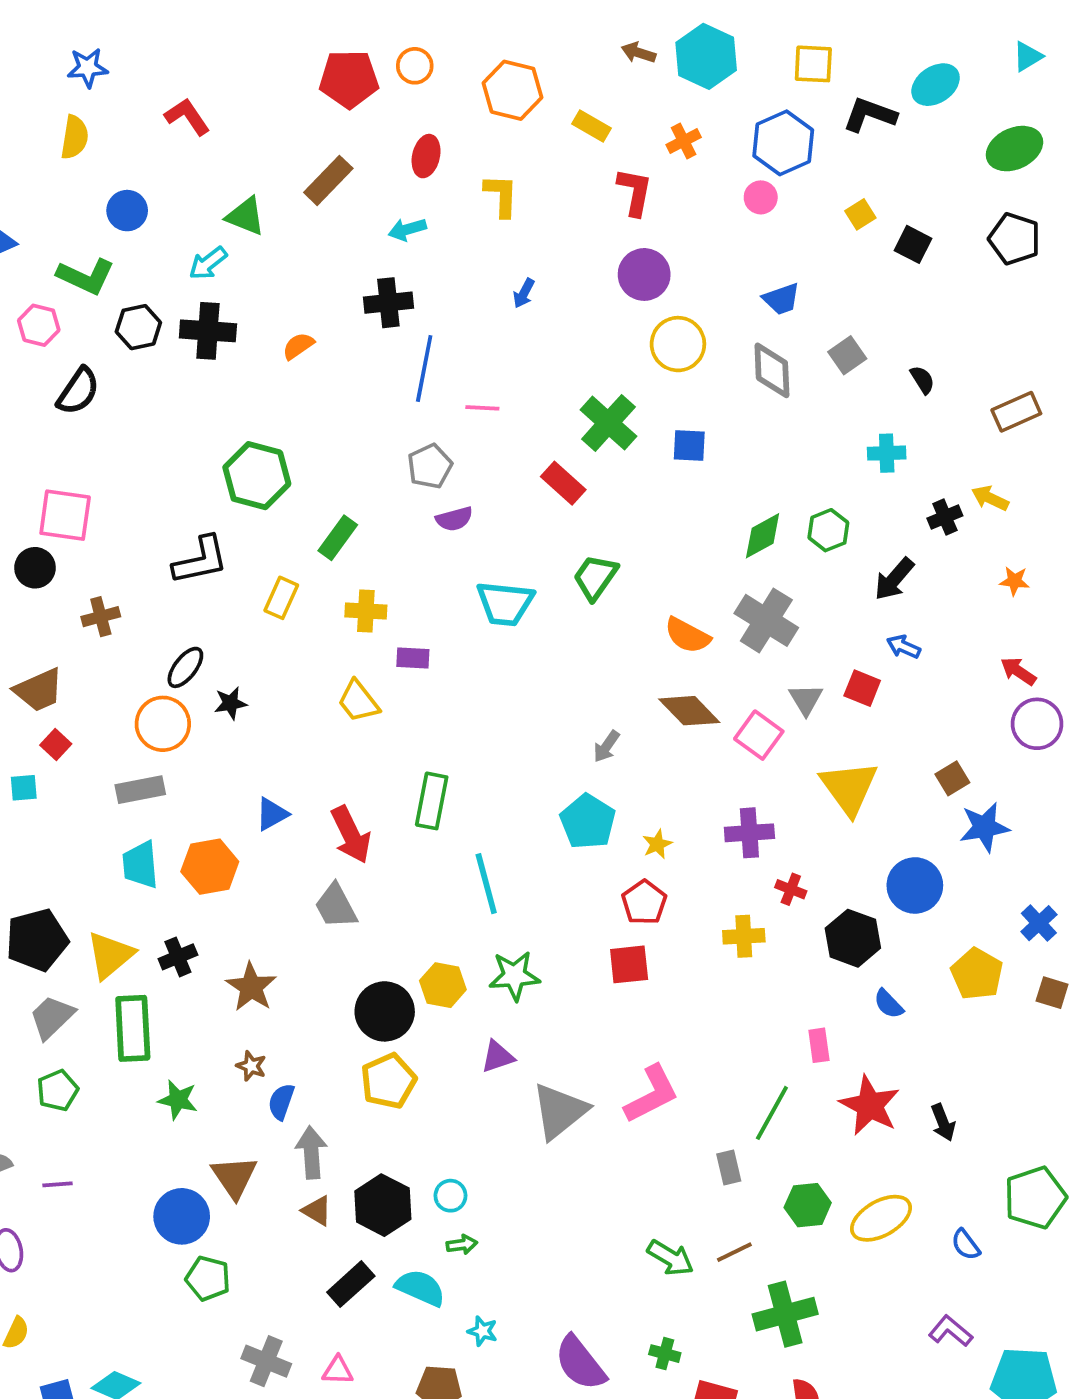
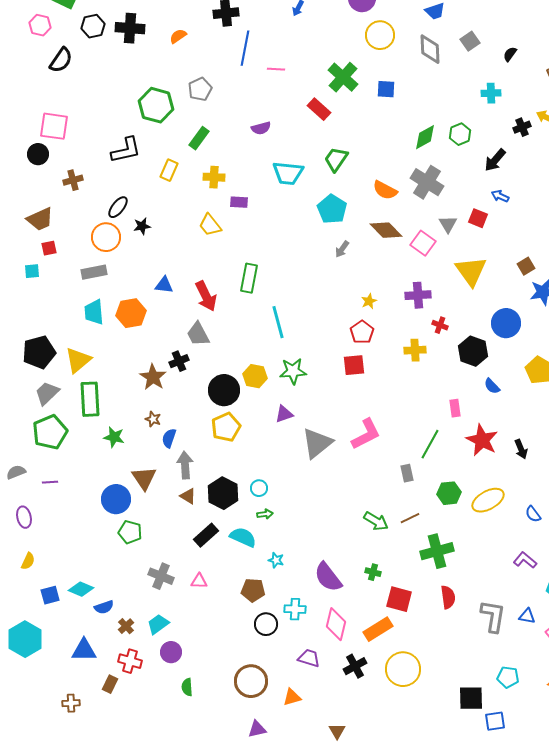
black semicircle: (922, 380) -> (510, 54), turned -112
gray pentagon: (430, 466) -> (200, 89), moved
red square: (56, 744) -> (49, 248), turned 35
blue triangle: (272, 814) -> (164, 285), turned 36
cyan pentagon: (588, 822) -> (332, 209), moved
black cross: (178, 957) -> (179, 361), moved
green pentagon: (58, 1090) -> (50, 432), size x1.6

